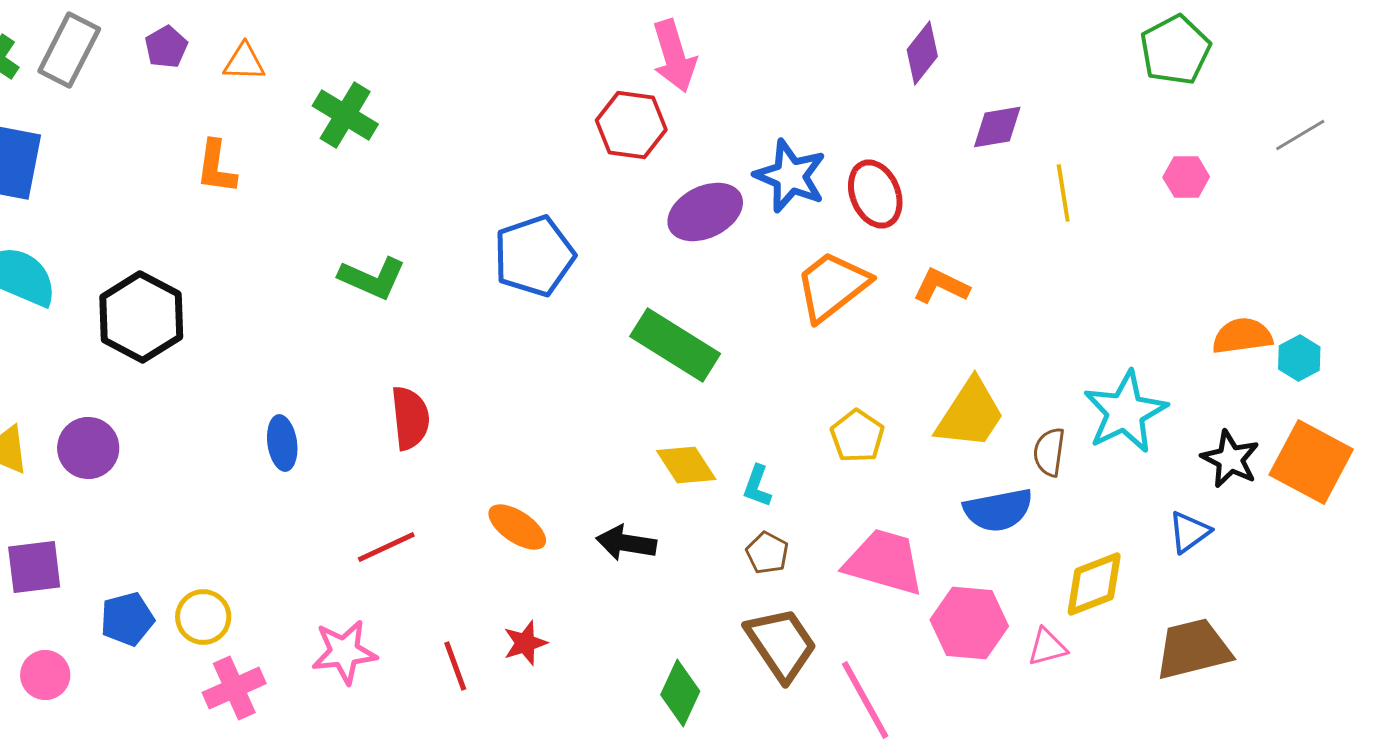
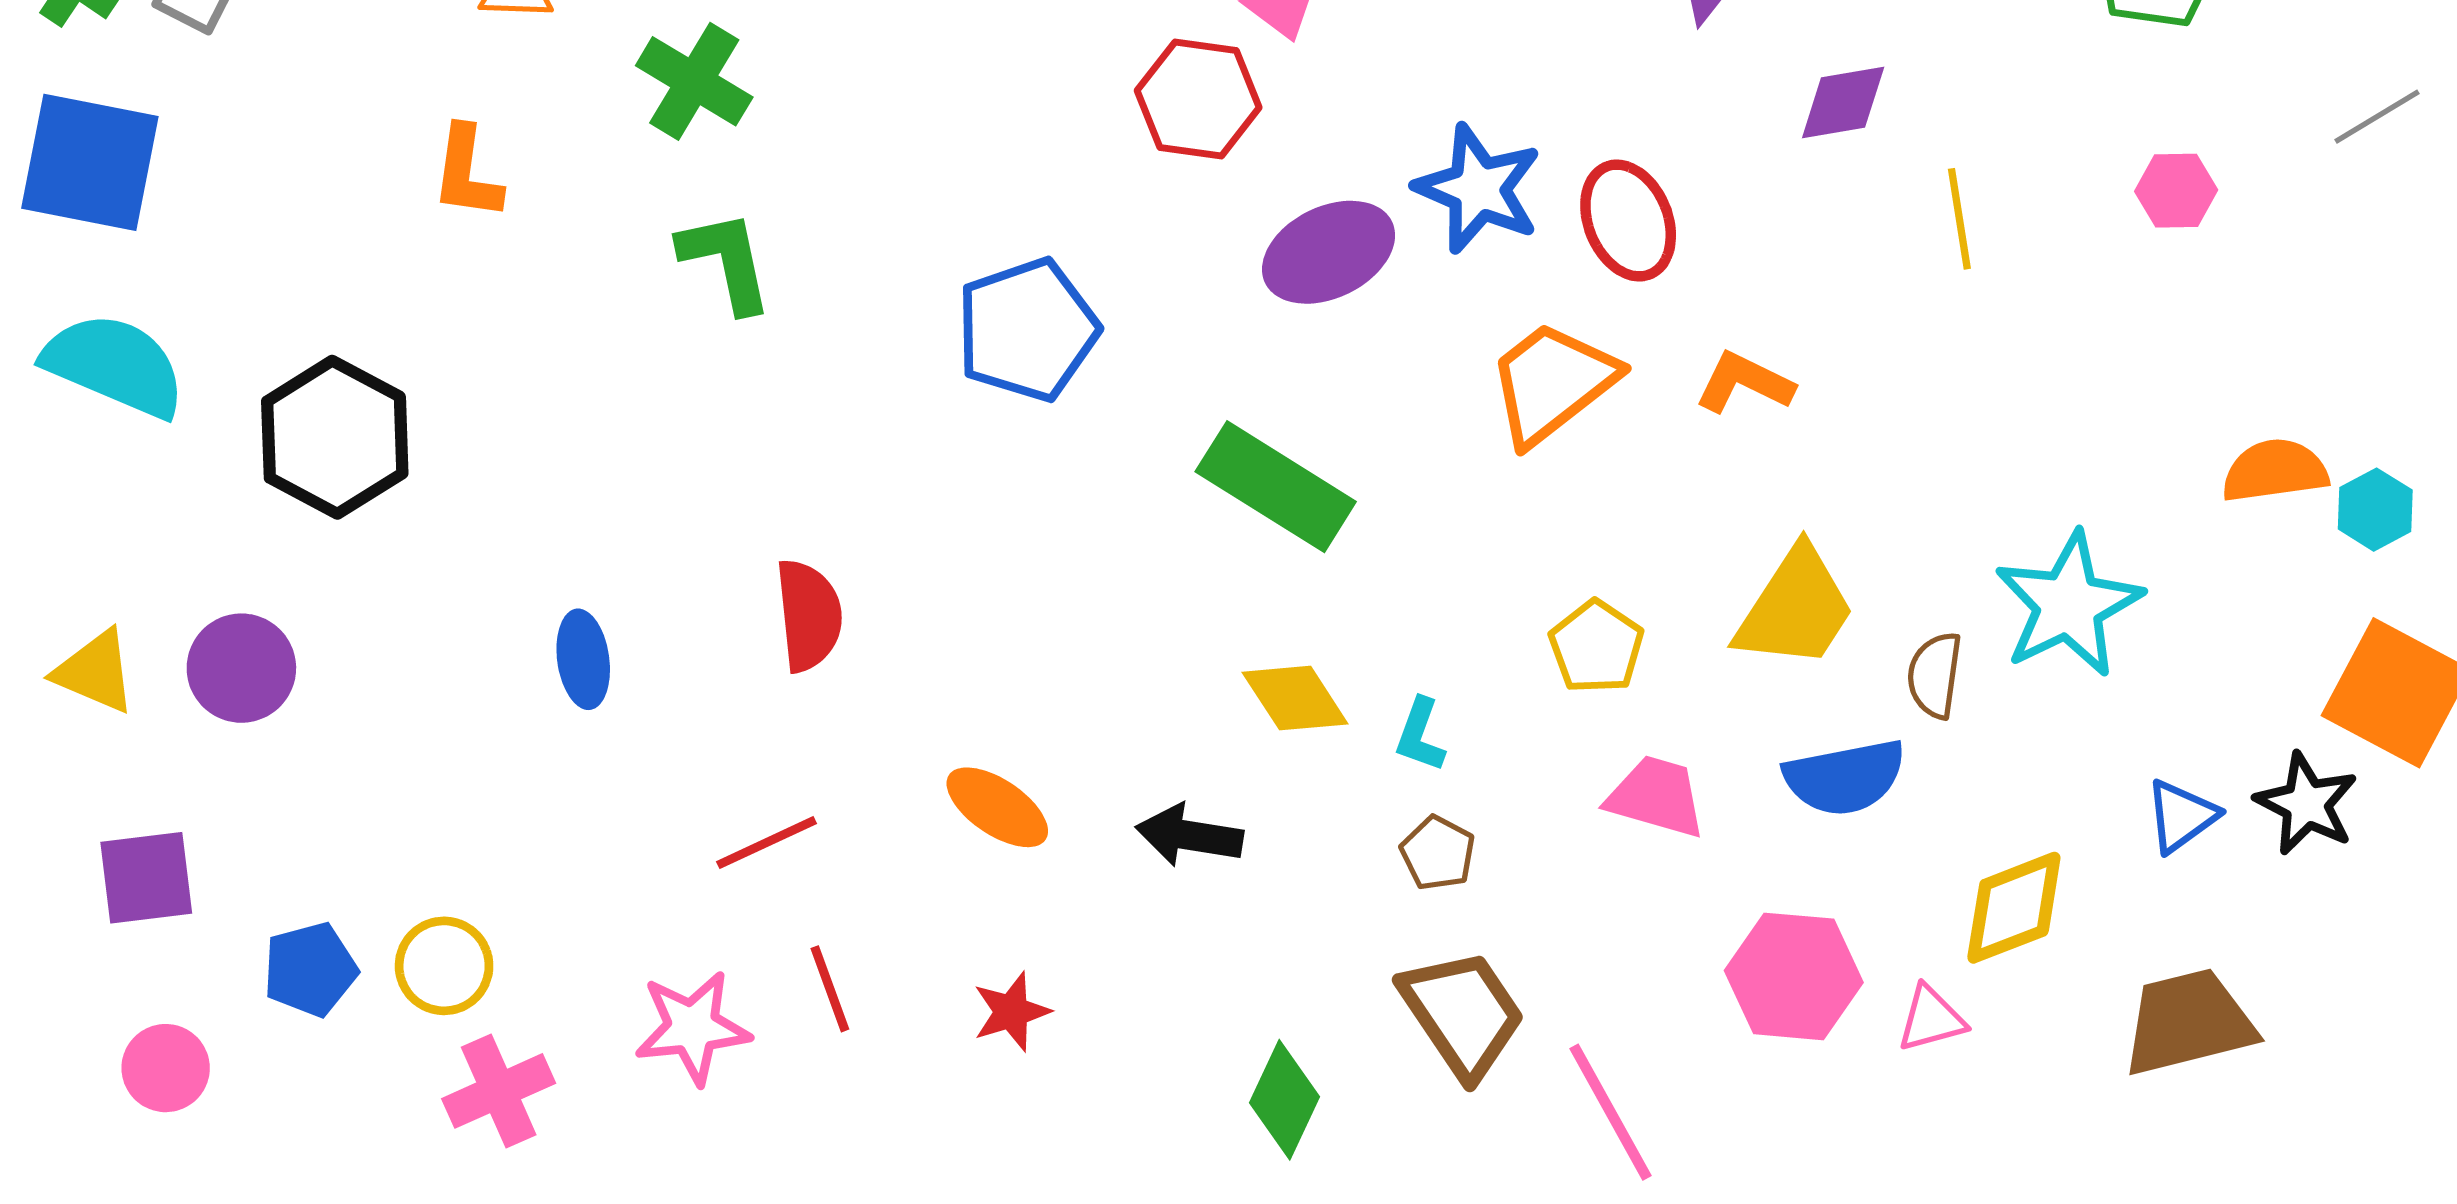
green L-shape: (372, 278) -> (726, 261), moved, turned -126
black star: (1230, 459) -> (2306, 804), moved
pink trapezoid: (884, 562) -> (1656, 797), moved, size x0.7
red line: (455, 666) -> (830, 989), moved

